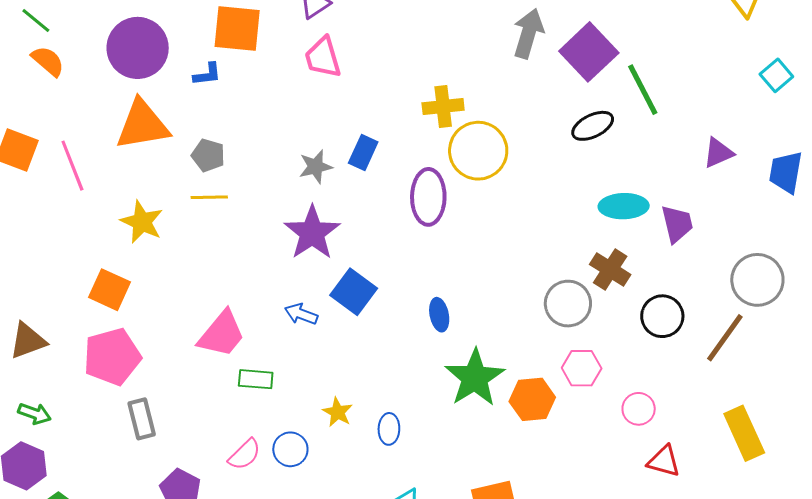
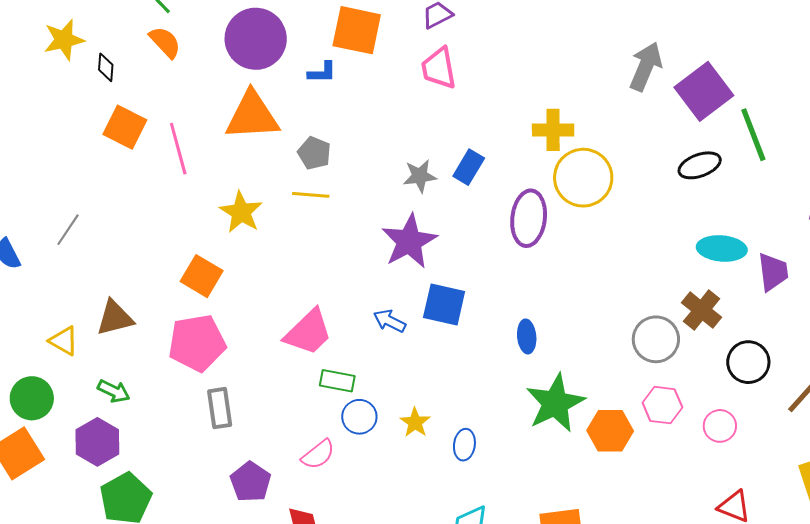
blue square: (354, 292) -> (444, 304), turned -30
pink circle: (639, 409) -> (720, 426), moved
blue circle: (290, 449) -> (359, 417), moved

